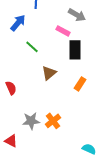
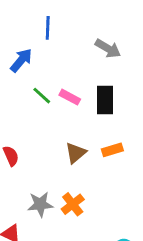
pink rectangle: (63, 31) -> (70, 97), moved
brown triangle: (49, 73) -> (76, 153), moved
orange rectangle: (80, 84) -> (112, 150), turned 40

